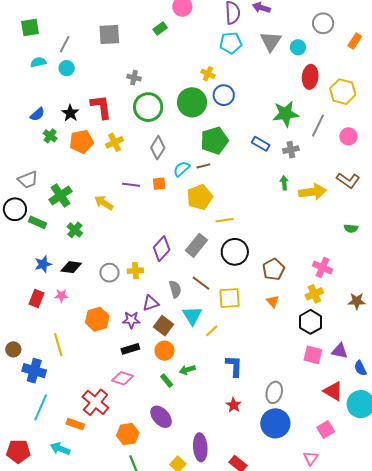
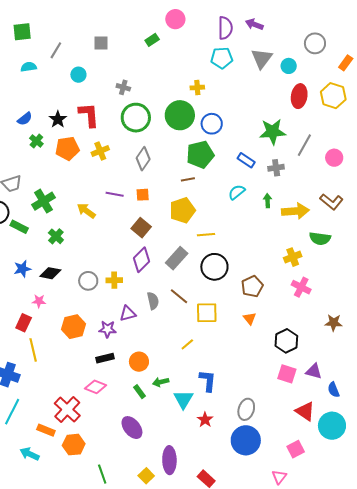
gray square: (109, 34) -> (101, 43), size x0.7
cyan circle: (67, 68) -> (78, 75), moved
yellow cross: (208, 74) -> (197, 88), turned -32
yellow hexagon: (343, 92) -> (333, 96), moved
blue circle: (224, 95) -> (212, 124), moved
cyan semicircle: (182, 169) -> (237, 192), moved
green semicircle: (351, 228) -> (320, 238), moved, size x1.5
yellow cross: (314, 294) -> (293, 257), moved
red rectangle: (36, 298) -> (24, 323), moved
cyan triangle: (192, 316) -> (183, 399), moved
brown square: (164, 326) -> (141, 228), moved
orange hexagon: (128, 434) -> (74, 445), moved

